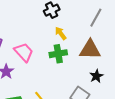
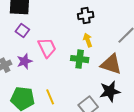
black star: (96, 76) -> (110, 91), size x1.5

